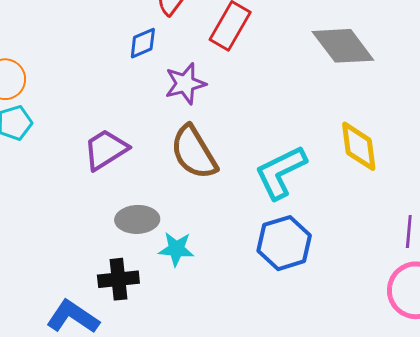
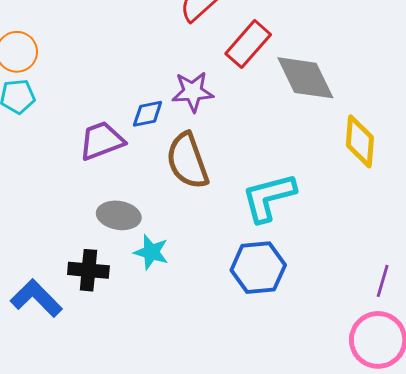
blue diamond: (143, 43) -> (148, 114), moved
gray diamond: (343, 46) -> (305, 78), moved
yellow diamond: (359, 146) -> (360, 141), moved

